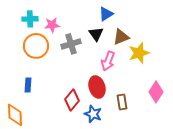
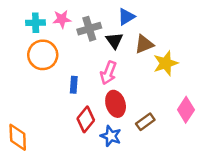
pink star: (52, 25) -> (62, 19), moved
gray cross: (71, 44) -> (89, 29), moved
pink arrow: (108, 61) -> (108, 73), moved
blue rectangle: (28, 85) -> (74, 85), moved
brown rectangle: (122, 102) -> (145, 122), turned 63

